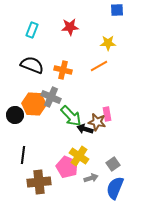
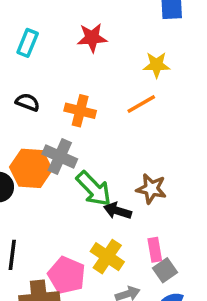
black semicircle: (32, 65) -> (28, 102), size x0.6
pink rectangle: (107, 114) -> (155, 250), moved
brown star: (97, 122) -> (151, 189), moved
pink pentagon: (67, 167) -> (67, 275), moved

